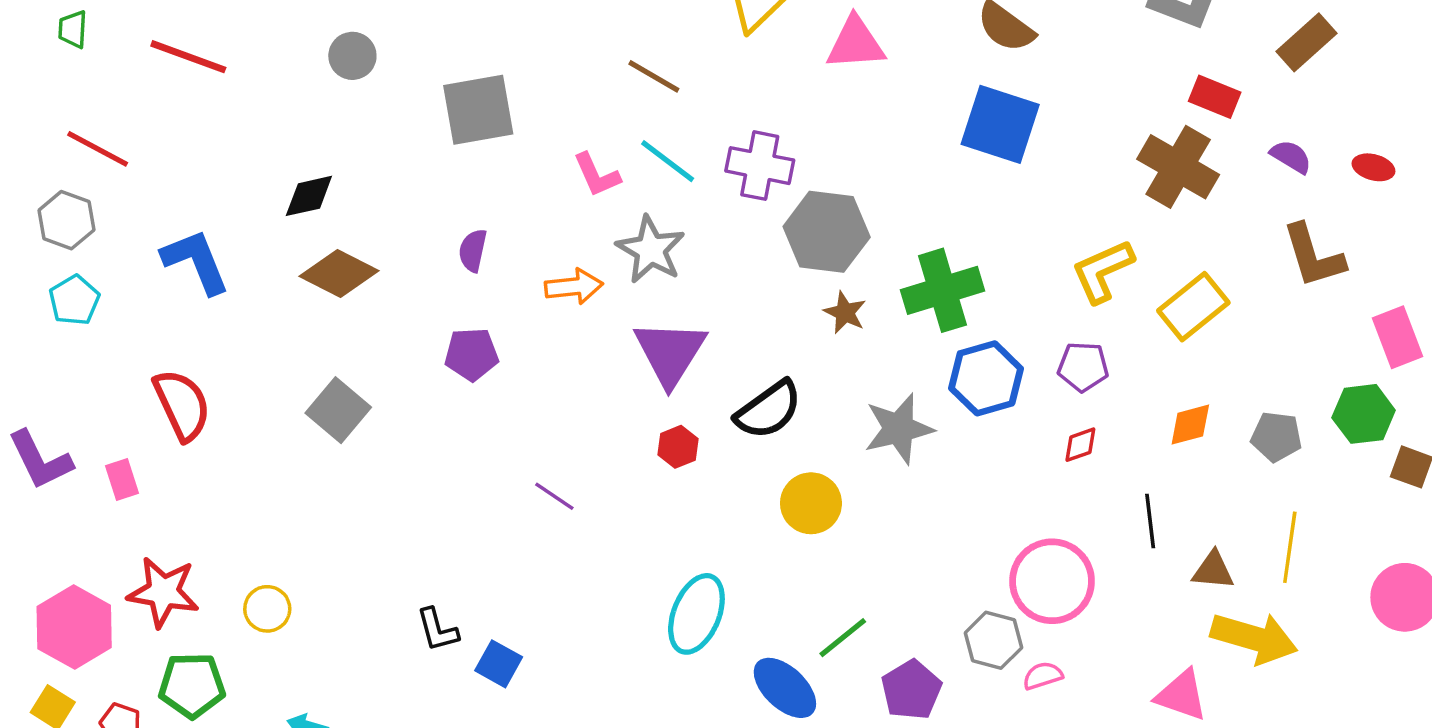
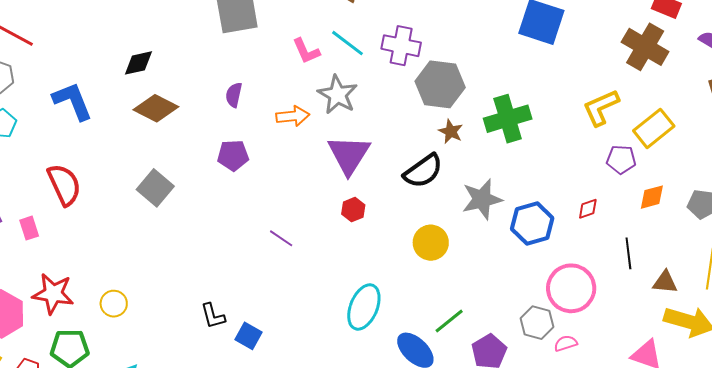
purple pentagon: (1083, 367) -> (621, 159), moved
blue hexagon: (986, 378) -> (532, 223), moved
black semicircle: (769, 410) -> (423, 171), moved

